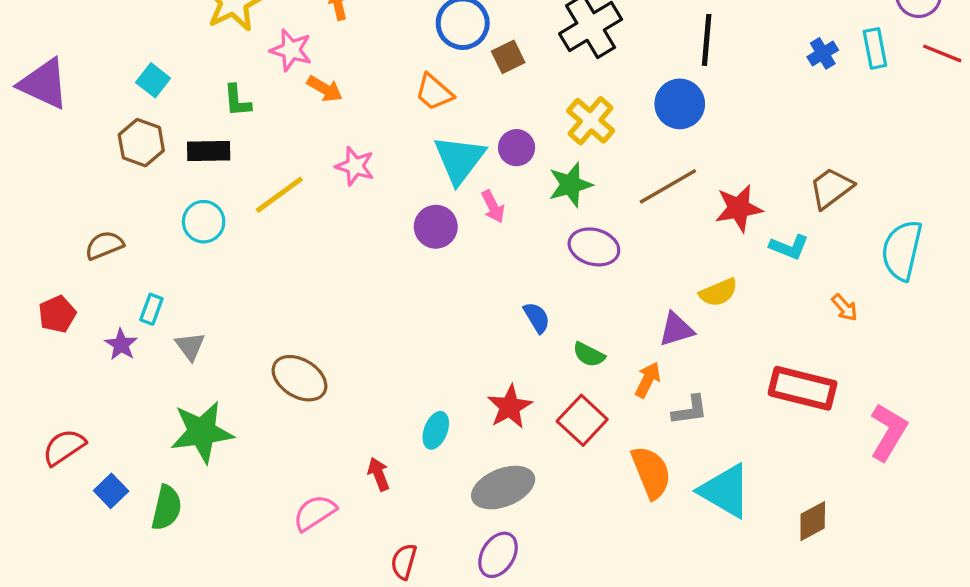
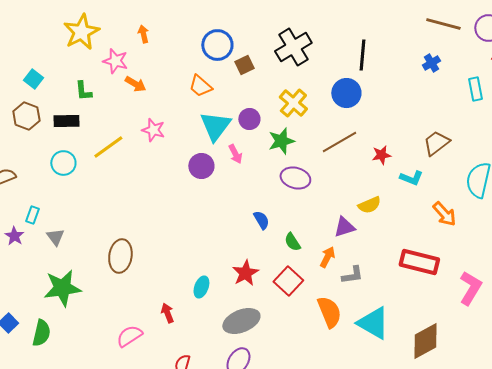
cyan rectangle: (875, 48) -> (475, 89), moved
red star: (739, 208) -> (381, 155), size x0.7
orange arrow: (845, 307) -> (444, 214), size x1.5
green semicircle: (589, 355) -> (292, 242), turned 30
brown ellipse: (299, 378) -> (120, 256), turned 68
brown diamond: (813, 521) -> (425, 341), size x1.5

